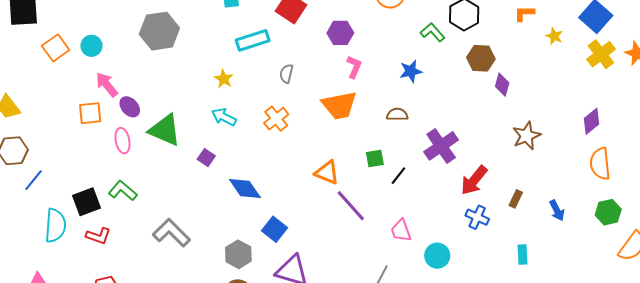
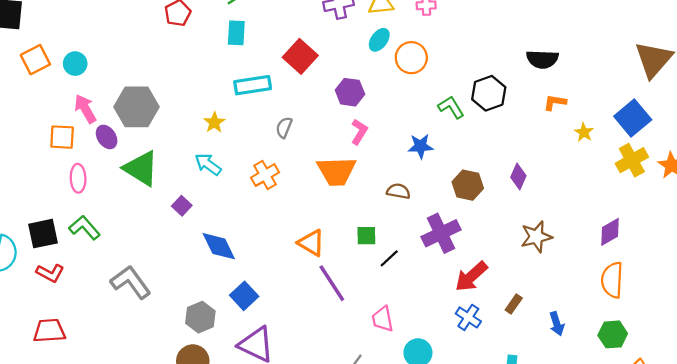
gray hexagon: (159, 31) -> (137, 107), moved
brown hexagon: (481, 58) -> (468, 185), moved
pink ellipse: (123, 141) -> (78, 178), moved

